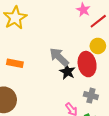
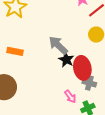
red ellipse: (87, 64) -> (82, 68), moved

